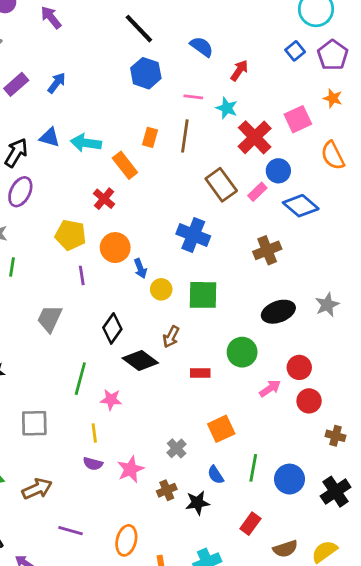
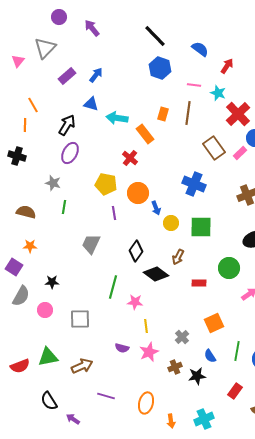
blue triangle: (50, 137) -> (91, 104), moved
yellow line: (94, 433) -> (146, 326), moved

